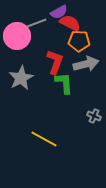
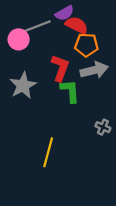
pink circle: (17, 36) -> (19, 39), size x0.7
yellow line: (44, 139) -> (48, 152), turned 76

